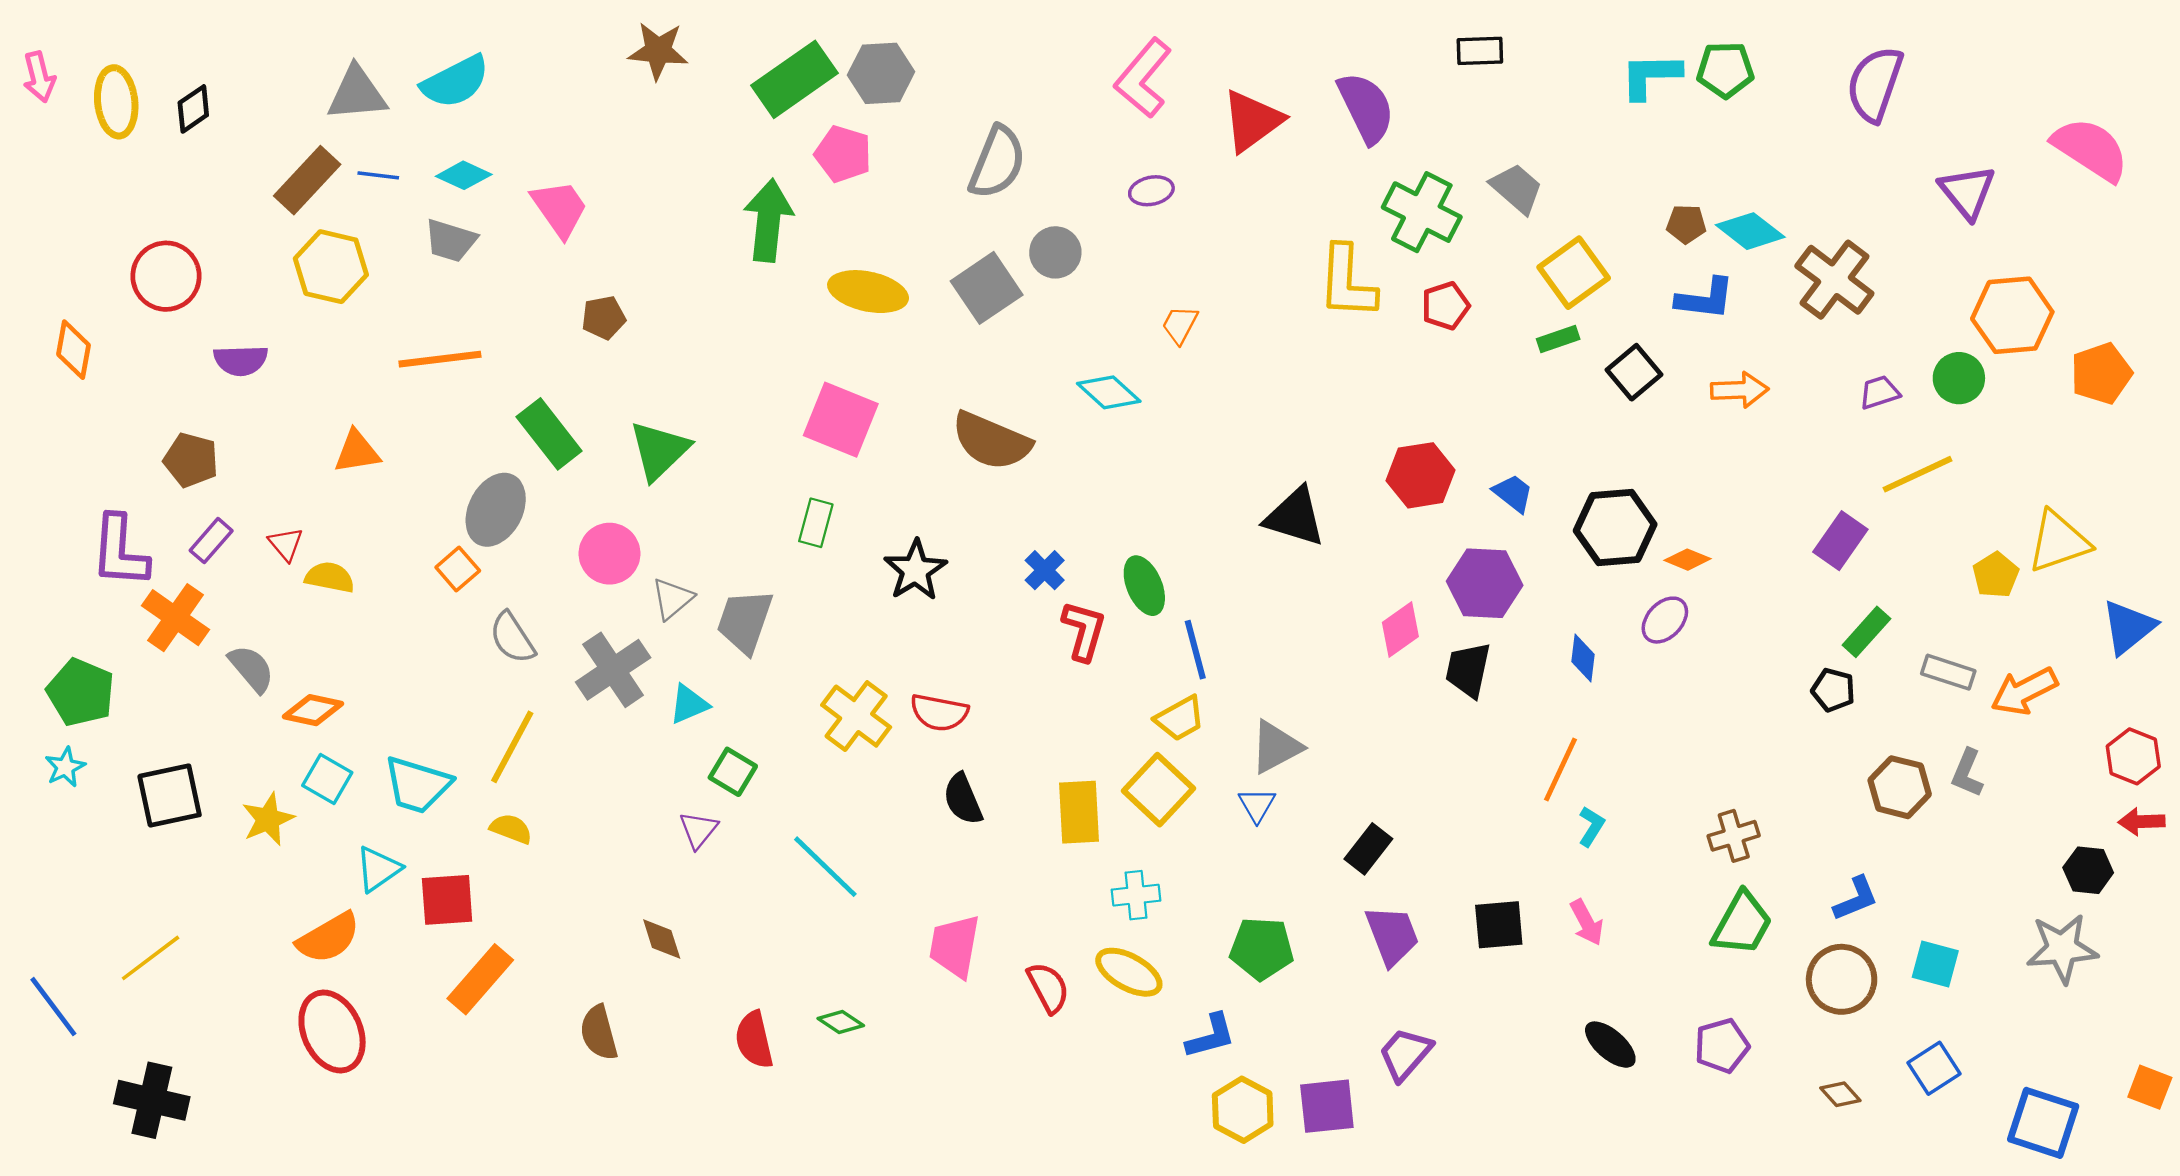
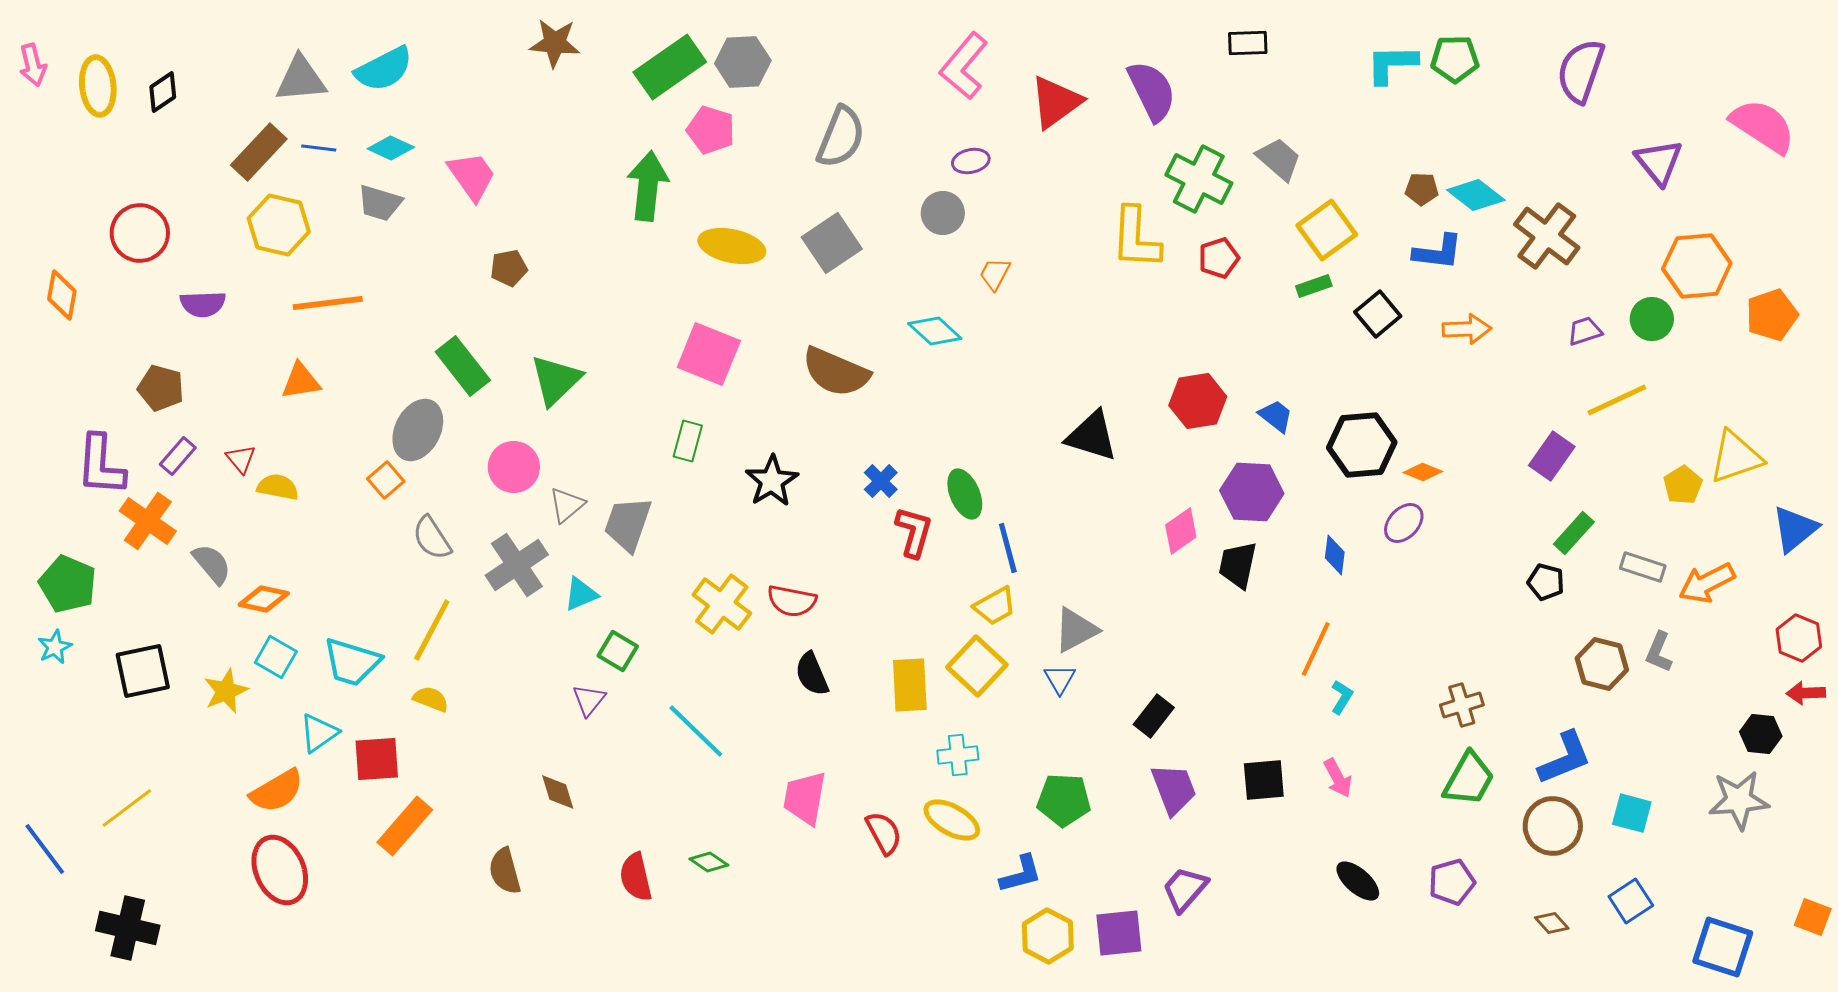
gray circle: (1055, 252) -> (943, 213), moved
orange line: (440, 359) -> (328, 303), moved
blue L-shape: (1856, 899) -> (1565, 758), size x1.4

